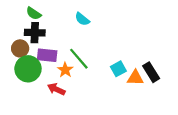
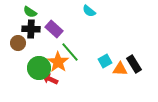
cyan semicircle: (82, 19) -> (89, 11), moved
purple rectangle: (47, 55) -> (54, 29), moved, turned 36
green circle: (28, 69) -> (39, 68), moved
orange star: (65, 70) -> (58, 62), size x1.5

